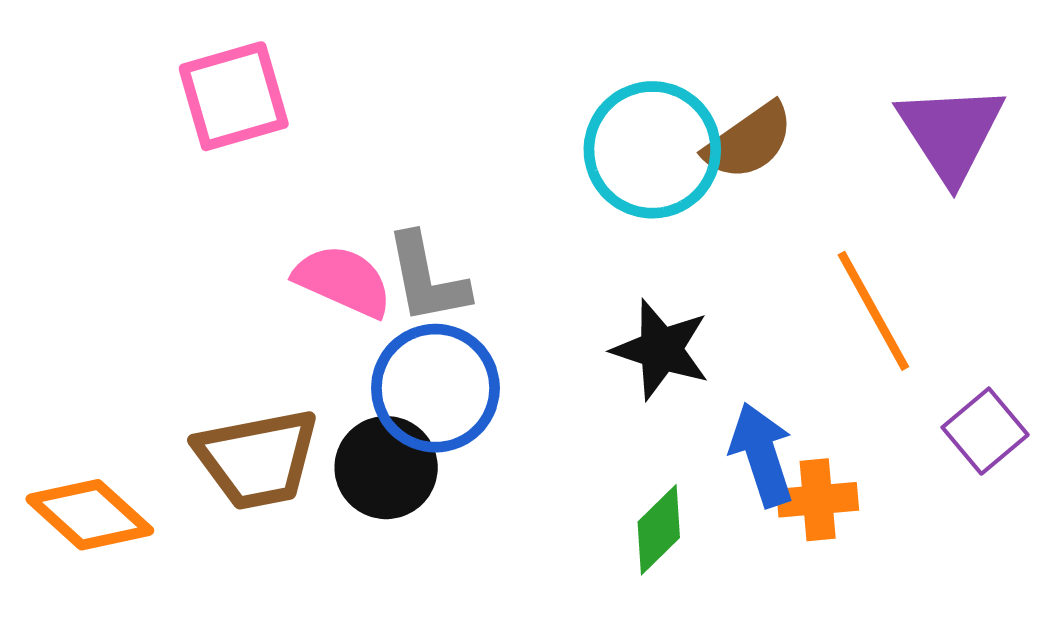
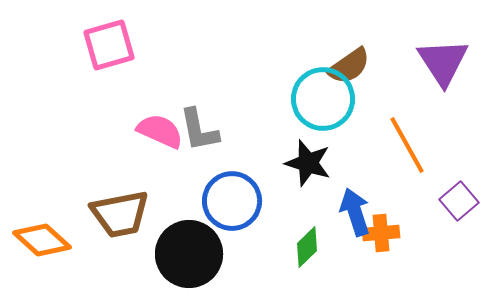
cyan circle: (652, 150) -> (323, 99), moved
blue circle: (435, 388) -> (232, 201), moved
black circle: (386, 468) -> (189, 254), moved, size x1.4

